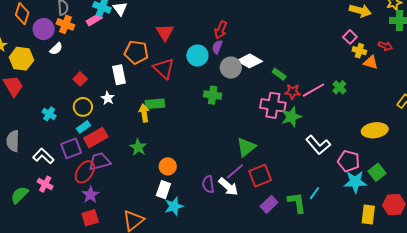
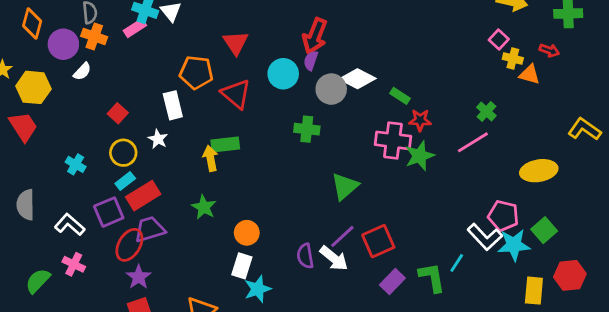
red arrow: (221, 30) -> (315, 36), size x1.4
pink line: (314, 90) -> (473, 142), moved
white L-shape: (318, 145) -> (485, 237), moved
green triangle: (246, 147) -> (345, 186), moved

